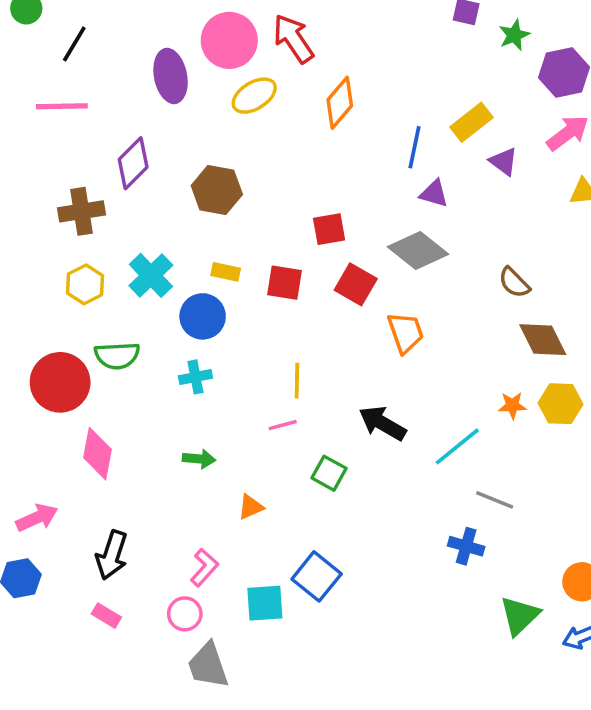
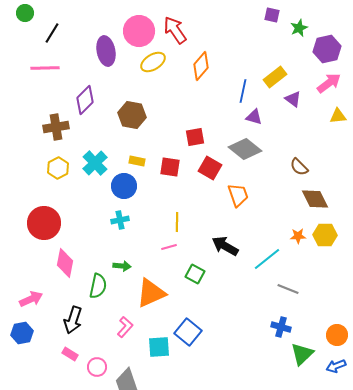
green semicircle: (117, 356) -> (98, 286), moved, turned -75
orange triangle: (251, 507) -> (151, 293), size x2.0
blue cross: (466, 546) -> (281, 327), moved
pink circle: (185, 614) -> (97, 367), moved

